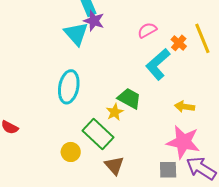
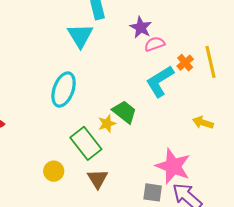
purple star: (94, 21) -> (141, 27), moved
yellow arrow: (185, 107) -> (203, 123), moved
yellow circle: (71, 152) -> (54, 171), moved

